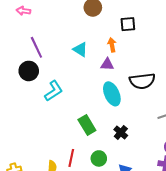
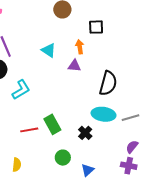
black semicircle: (142, 81) -> (108, 83), turned -70
cyan ellipse: (112, 94) -> (104, 114), moved, turned -60
red line: (71, 158) -> (29, 130), moved, turned 66

